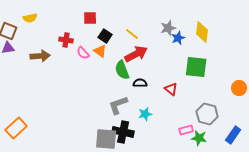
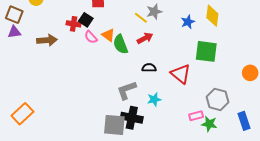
gray star: (168, 28) -> (154, 12), moved
black square: (105, 36) -> (86, 20), moved
red arrow: (136, 54) -> (145, 38), size x0.7
green semicircle: (122, 70) -> (120, 44), moved
red triangle: (171, 89) -> (181, 74), size x1.5
blue rectangle: (233, 135) -> (244, 121), turned -54

